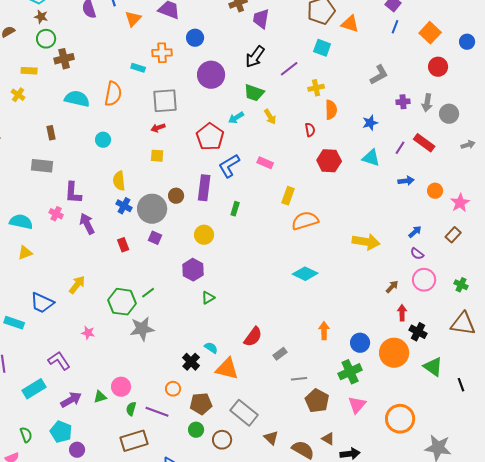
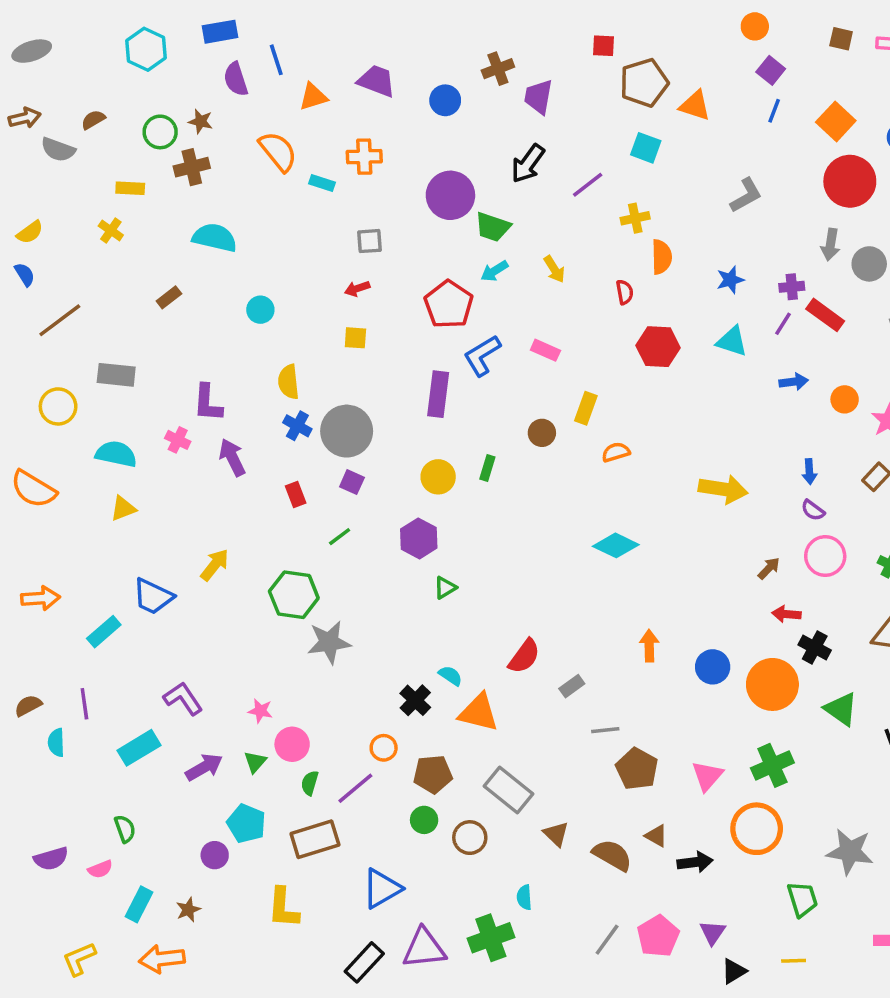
brown star: (41, 17) -> (201, 121), moved
orange triangle: (133, 19) -> (313, 97), turned 30
blue circle: (195, 38) -> (445, 100), moved
red circle: (438, 67) -> (850, 181), size x1.5
green trapezoid: (254, 93) -> (493, 227), moved
orange semicircle: (113, 94) -> (278, 151), moved, turned -50
gray square: (165, 101) -> (369, 241), size x0.6
purple cross: (403, 102) -> (792, 287), moved
brown rectangle: (51, 133) -> (169, 297), turned 64
gray rectangle: (42, 166) -> (116, 375), moved
brown circle: (176, 196) -> (542, 433), moved
green rectangle: (235, 209) -> (487, 468), moved
orange semicircle: (305, 221) -> (616, 452), size x0.6
blue arrow: (415, 232) -> (809, 472), turned 128
green line: (148, 293) -> (340, 537), moved
red arrow: (402, 313) -> (787, 614), turned -84
cyan rectangle: (14, 323) -> (104, 632), turned -60
pink star: (88, 333) -> (260, 711), moved
green cross: (350, 372) -> (772, 765), moved
green triangle: (100, 397) -> (255, 762), turned -32
purple line: (157, 412) -> (355, 788), turned -60
orange circle: (400, 419) -> (757, 829), moved
cyan pentagon: (61, 432) -> (246, 823), moved

